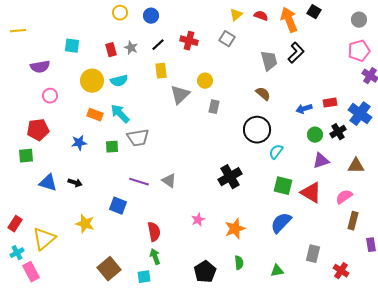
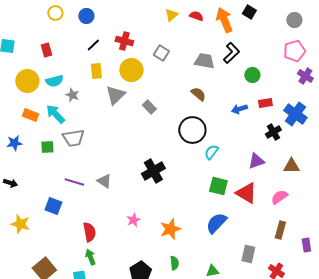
gray square: (227, 39) -> (161, 53), moved
gray star: (131, 48) -> (72, 95), moved
gray trapezoid: (269, 61) -> (204, 61), turned -65
yellow circle: (205, 81) -> (131, 70), moved, size x1.5
gray rectangle: (214, 107) -> (149, 107), turned -56
green circle: (315, 135) -> (252, 75), moved
black cross: (230, 177) -> (153, 171), moved
brown rectangle: (353, 221) -> (280, 230), moved

